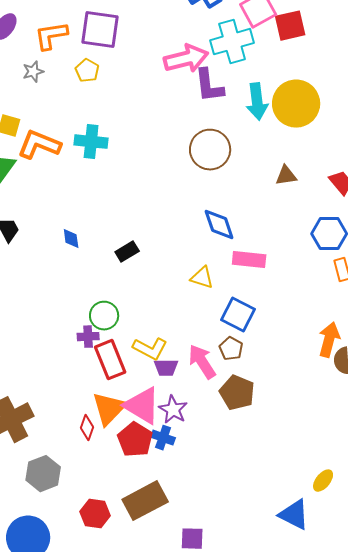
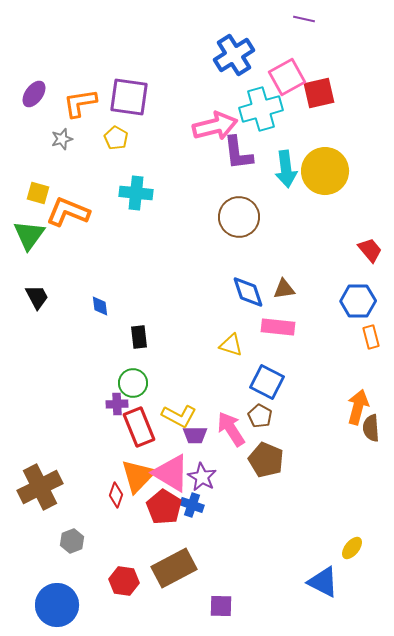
cyan cross: (91, 142) -> (136, 193), moved
brown triangle: (286, 176) -> (284, 289), moved
black rectangle: (127, 252) -> (139, 337), moved, turned -65
gray hexagon: (43, 474) -> (72, 541), size x0.7

